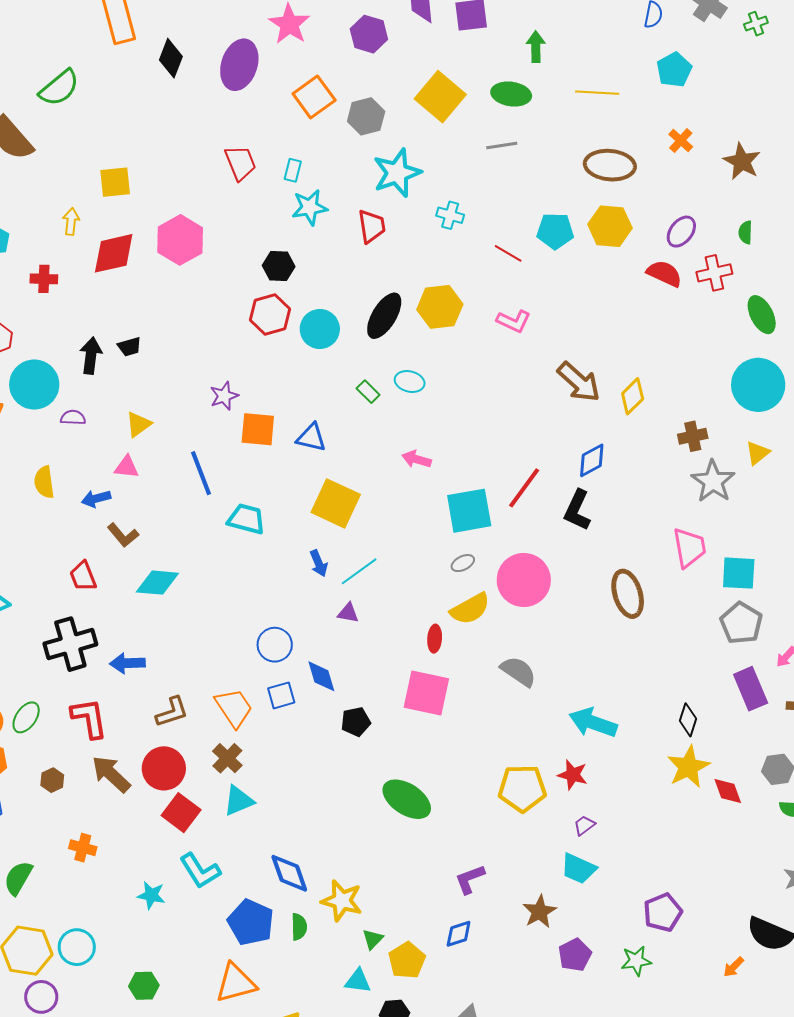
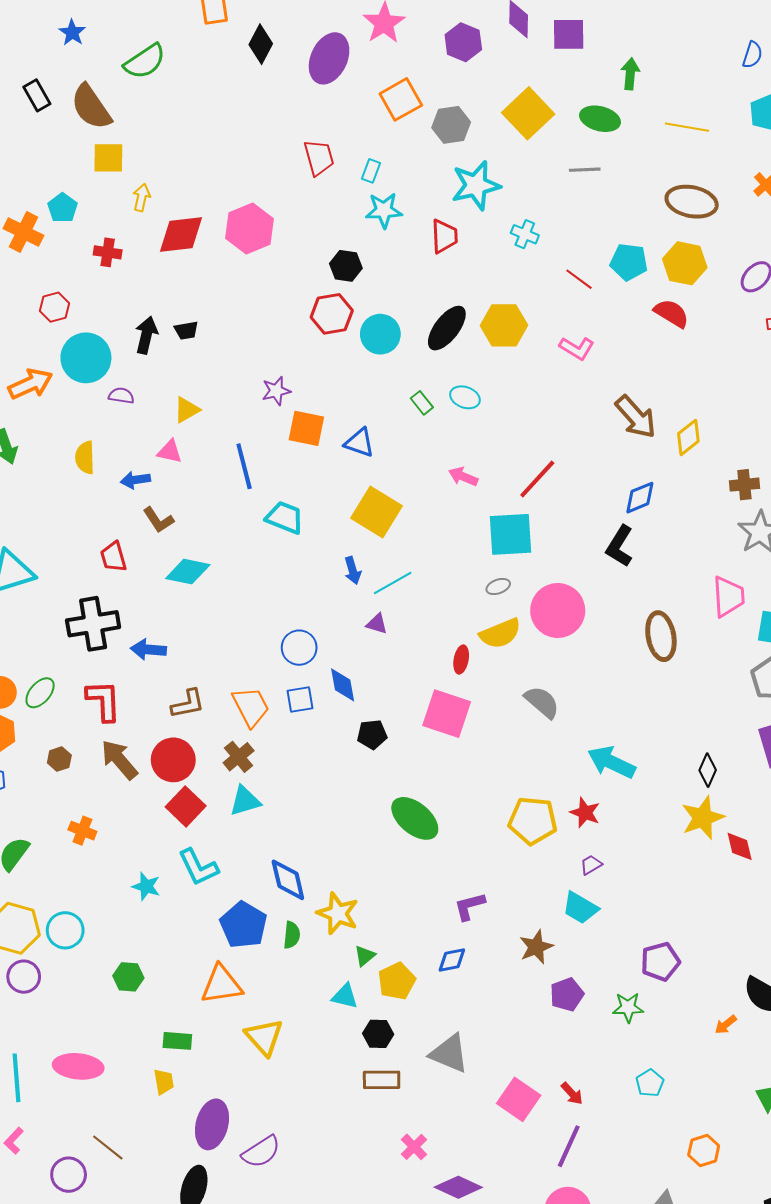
yellow square: (115, 182) -> (108, 158), moved
red semicircle: (664, 273) -> (672, 313), moved
red line: (524, 488) -> (537, 479), moved

